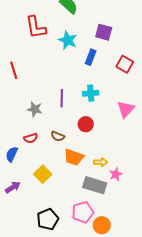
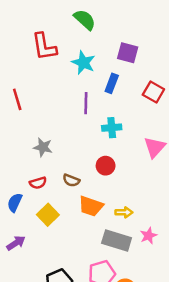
purple line: (62, 98) -> (86, 103), moved
yellow square: (43, 174) -> (48, 215), moved
pink star: (116, 174) -> (148, 236), moved

